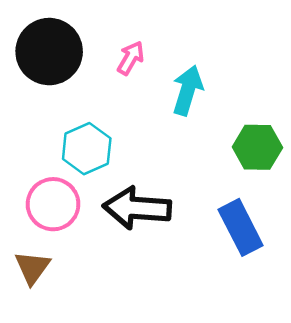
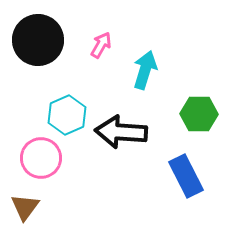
black arrow: (137, 208) -> (121, 132), moved

